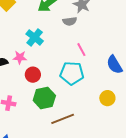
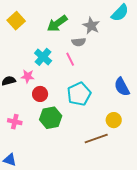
pink line: (81, 50) -> (70, 59), moved
cyan pentagon: (72, 73) -> (79, 94), turned -30
brown line: (63, 119) -> (96, 139), moved

